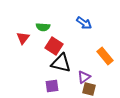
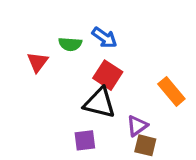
blue arrow: (84, 23) -> (104, 38), moved
red square: (54, 46) -> (108, 75), moved

